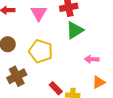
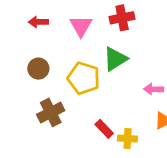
green triangle: (75, 30) -> (115, 59), moved

